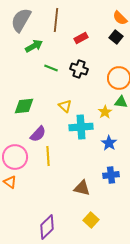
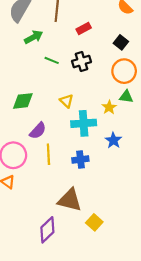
black square: (116, 37) -> (121, 42), moved
black cross: (79, 69) -> (81, 62), turned -36
blue cross: (111, 175) -> (80, 160), moved
brown triangle: (82, 188) -> (70, 200), moved, size x1.4

